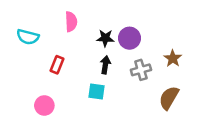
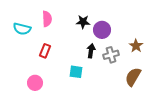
pink semicircle: (71, 22) -> (47, 19), moved
black star: (105, 38) -> (83, 22), moved
black arrow: (105, 65) -> (91, 51), moved

